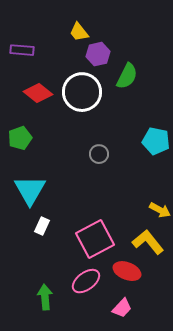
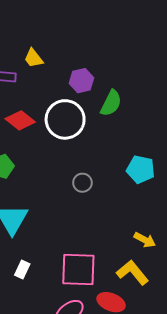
yellow trapezoid: (79, 32) -> (33, 58), moved
white rectangle: (42, 226) -> (22, 269), moved
pink square: (95, 239) -> (78, 269), turned 30

